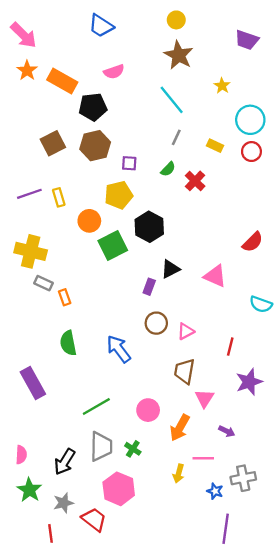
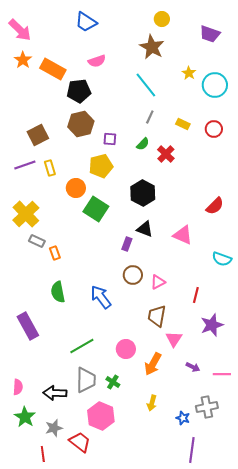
yellow circle: (176, 20) -> (162, 19), moved
cyan circle: (250, 120) -> (215, 85), moved
brown square: (53, 143) -> (38, 135), moved
black hexagon: (149, 227) -> (143, 193), moved
green square: (113, 246) -> (96, 209), turned -30
yellow cross: (31, 251) -> (26, 214), turned 32
black triangle: (170, 269) -> (145, 229), turned 48
pink line: (203, 458) -> (222, 374), moved
black arrow: (65, 462) -> (55, 393), turned 60

